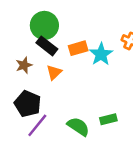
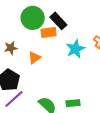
black rectangle: (47, 46) -> (58, 21), moved
orange rectangle: (78, 48) -> (49, 33), moved

